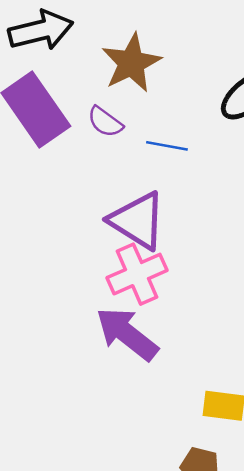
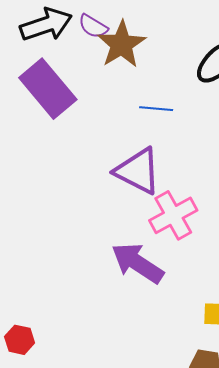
purple semicircle: (105, 122) -> (93, 26), moved
pink cross: (137, 274) -> (173, 215), moved

